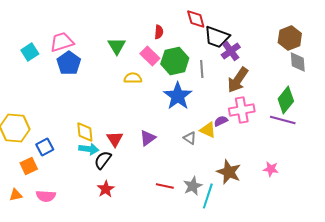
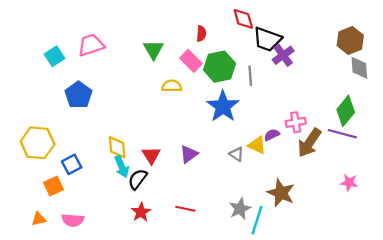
blue pentagon: (69, 63) -> (78, 95), moved
brown arrow: (238, 80) -> (309, 143), moved
pink cross: (242, 110) -> (296, 122), size x0.7
cyan arrow: (89, 149) -> (122, 167), turned 60
pink star: (271, 169) -> (349, 183), moved
red line: (165, 186) -> (185, 209), moved

